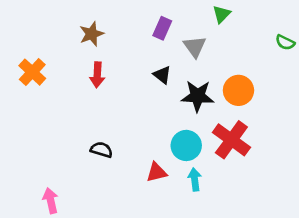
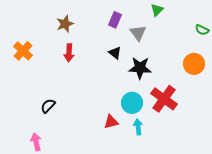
orange circle: (238, 90) -> (194, 64), moved
black semicircle: (101, 150) -> (48, 106), moved, turned -63

